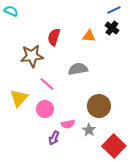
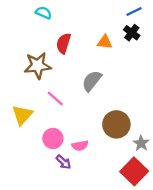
cyan semicircle: (11, 11) -> (44, 13), moved
gray semicircle: (78, 69) -> (92, 81), turned -42
pink circle: (45, 109) -> (53, 139), moved
gray star: (89, 130) -> (141, 143), moved
purple arrow: (54, 138) -> (63, 162), turned -72

